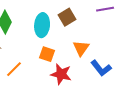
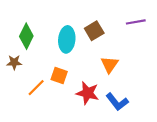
orange square: (47, 54) -> (59, 76), moved
blue L-shape: (101, 68) -> (117, 102), moved

